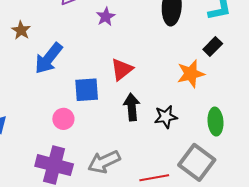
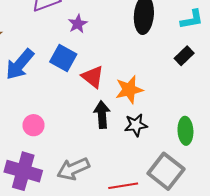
red triangle: (122, 69) -> (93, 77), turned -45
orange star: (191, 74) -> (129, 90), moved
blue square: (87, 90) -> (63, 58), moved, turned 32

